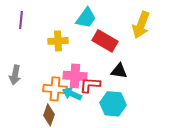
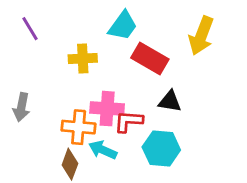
purple line: (21, 20) -> (30, 29), turned -36
cyan arrow: (72, 94) -> (103, 150), moved

